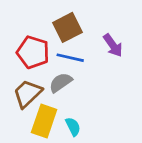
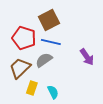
purple arrow: (113, 45) -> (87, 57), moved
yellow rectangle: (44, 121) -> (32, 88), size x0.6

